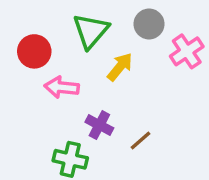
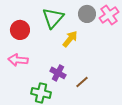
pink cross: (187, 51) -> (109, 15), moved
pink arrow: (62, 87) -> (18, 60), moved

